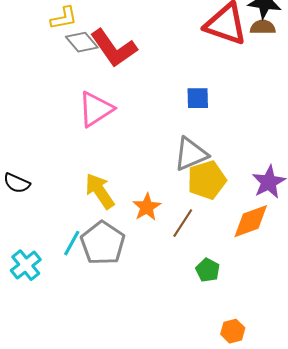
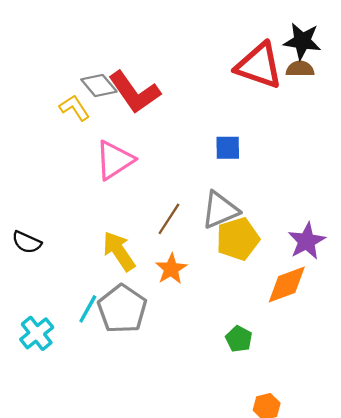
yellow L-shape: (64, 18) -> (74, 108), moved, turned -112
brown line: (183, 223) -> (169, 219), moved

